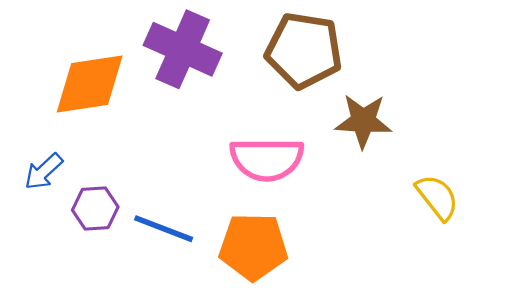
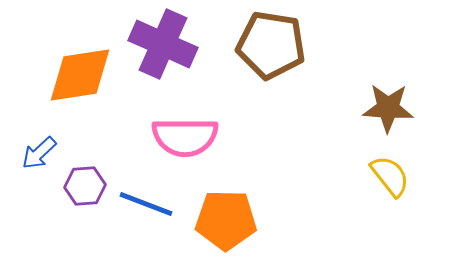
brown star: (363, 121) -> (388, 108), moved
pink semicircle: (267, 159) -> (185, 137), moved

